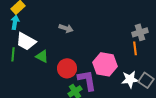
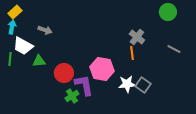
gray arrow: (66, 28) -> (45, 30), moved
gray cross: (140, 32) -> (137, 37), turned -35
green triangle: (42, 56) -> (39, 61), turned -32

